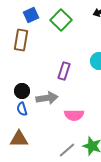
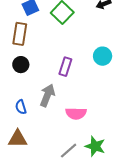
black circle: (22, 91) -> (21, 65), moved
gray arrow: (47, 98) -> (47, 95), turned -60

